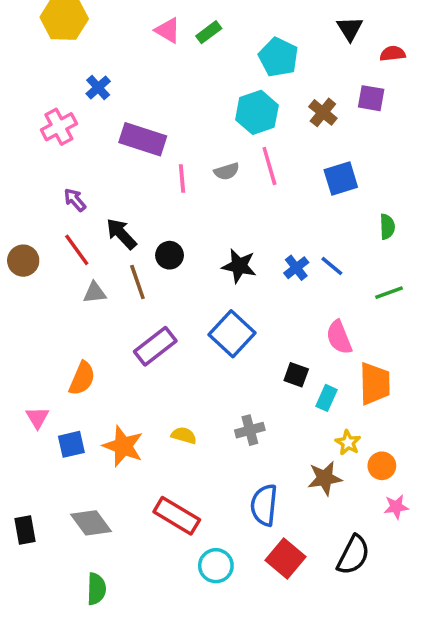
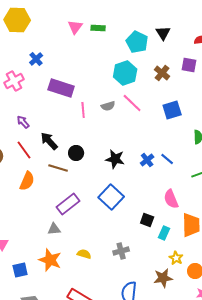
black triangle: (350, 29) -> (163, 33), moved
pink triangle: (168, 30) -> (75, 27), turned 35
green rectangle: (209, 32) -> (98, 28), turned 40
pink line: (269, 166) -> (132, 103), turned -30
brown line: (137, 282) -> (58, 168), turned -54
gray triangle: (95, 293) -> (54, 229), moved
orange semicircle: (82, 378) -> (27, 181), moved
blue square: (71, 444) -> (20, 270), moved

